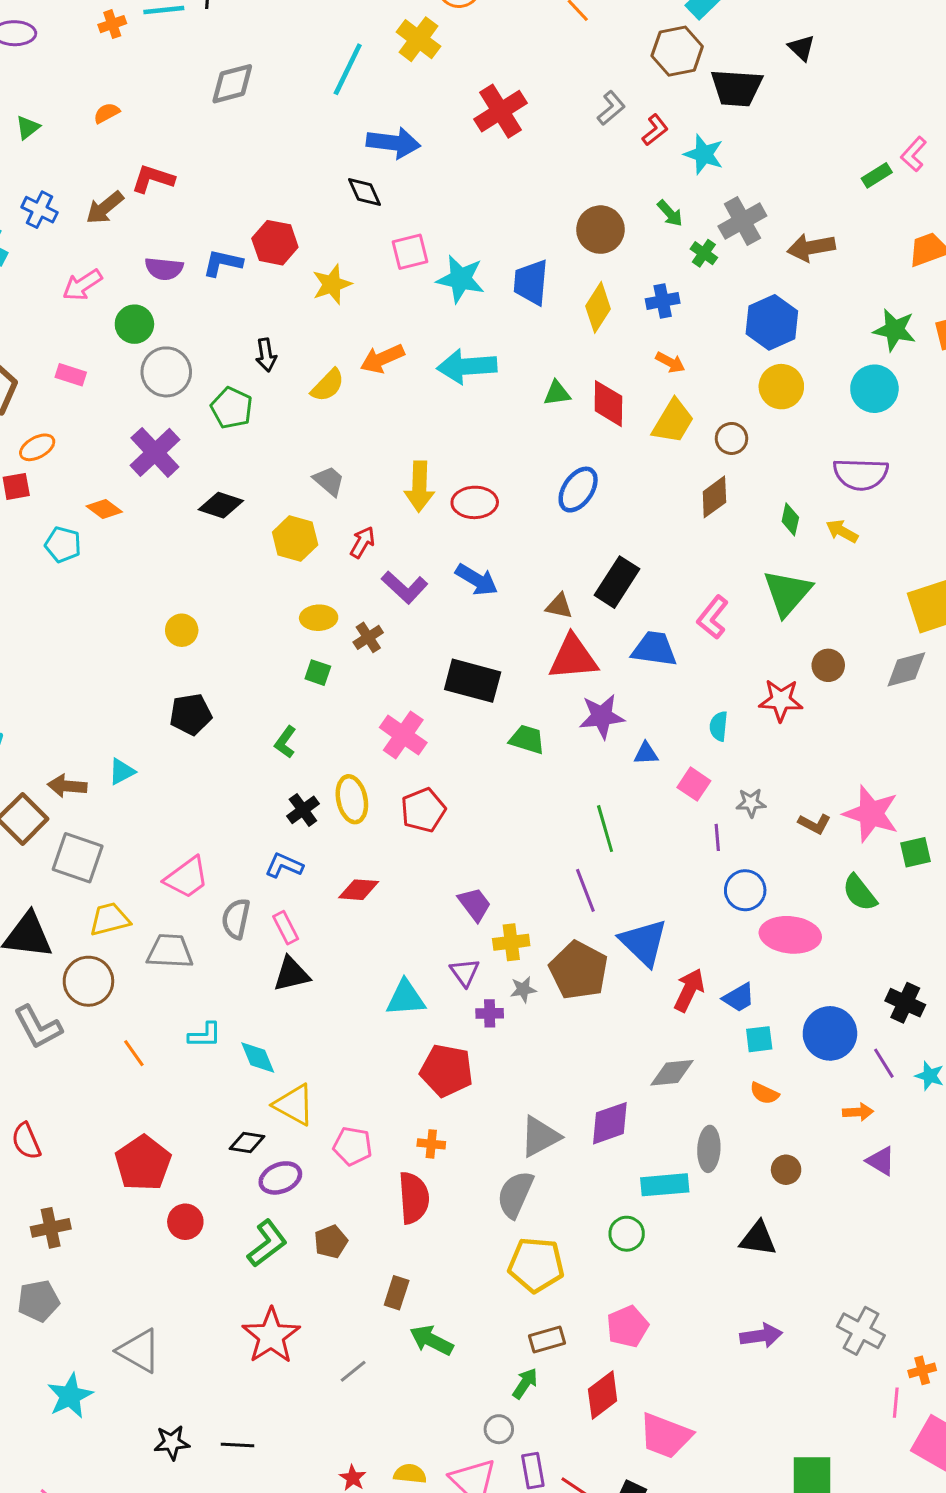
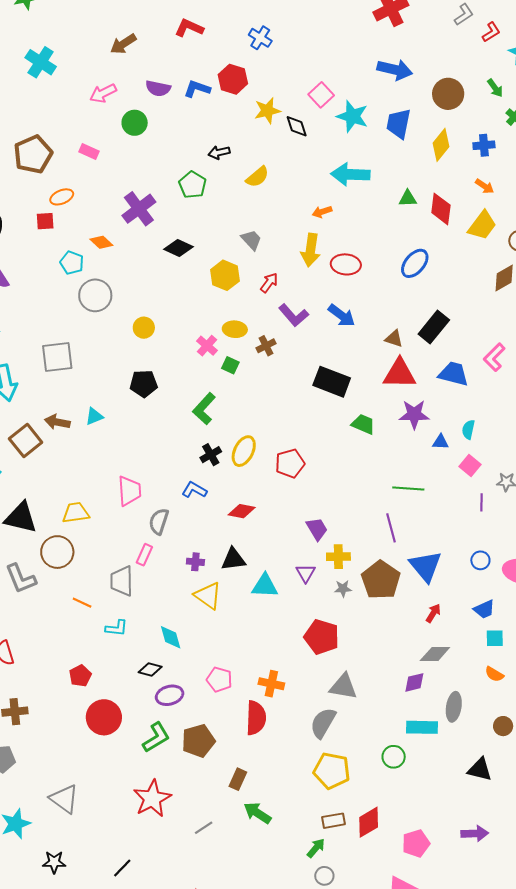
blue arrow: (393, 143) -> (395, 70), moved
red L-shape: (153, 179) -> (189, 28), moved
black diamond: (364, 192) -> (297, 126), moved
blue cross: (40, 210) -> (260, 38), moved
pink square: (410, 252) -> (321, 95), turned -35
black arrow: (266, 355) -> (219, 152), turned 80
orange arrow: (382, 359) -> (322, 212), moved, size x0.7
gray circle: (166, 372) -> (95, 295), moved
cyan semicircle: (719, 726) -> (468, 430), moved
pink cross: (403, 735) -> (207, 346), moved, size x0.7
green L-shape: (285, 742) -> (204, 409), size x1.5
yellow ellipse: (352, 799) -> (244, 451), turned 32
green line: (605, 829) -> (408, 488), turned -76
gray square: (78, 858) -> (57, 357), moved, turned -32
pink trapezoid: (187, 878) -> (129, 491), turned -64
blue circle: (745, 890) -> (480, 560), moved, size x0.7
pink rectangle: (286, 928) -> (144, 555), moved, turned 45
gray trapezoid: (170, 951) -> (122, 581), moved, turned -100
black triangle: (291, 974) -> (233, 559), moved
red arrow: (689, 990) -> (433, 613), moved, size x0.7
purple cross: (490, 1013) -> (195, 562), moved
cyan L-shape: (205, 1035) -> (116, 628), moved
orange line: (134, 1053) -> (82, 603), turned -36
cyan diamond: (258, 1057) -> (171, 637), moved
red pentagon: (447, 1070) -> (322, 637), moved
yellow triangle: (294, 1105) -> (208, 596), moved
purple diamond: (610, 1123) -> (414, 682), moved, size x0.7
gray triangle: (540, 1136) -> (343, 687), turned 32
orange cross: (431, 1144) -> (271, 684), size x1.4
red pentagon: (143, 1163) -> (80, 676), size x0.6
red circle: (185, 1222) -> (104, 717), size x1.5
brown pentagon: (331, 1242) -> (198, 741), size x1.5
pink pentagon: (628, 1326) -> (416, 843), moved
red diamond: (603, 1395) -> (369, 822), moved
gray circle: (499, 1429) -> (324, 876), moved
black star: (172, 1443) -> (54, 862), moved
black line: (238, 1445) -> (122, 868), turned -55

